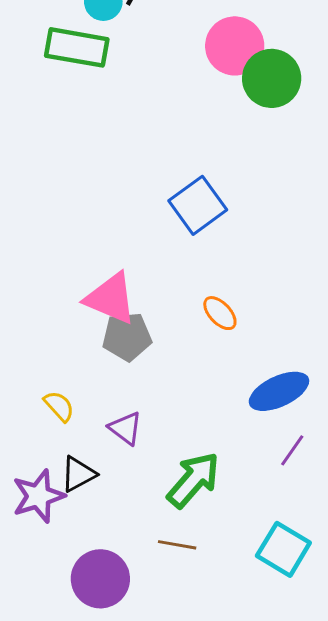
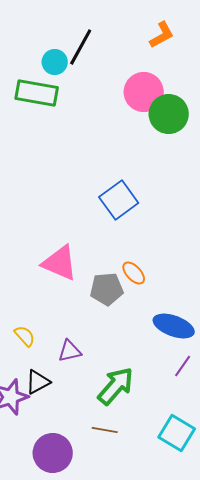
gray pentagon: (127, 337) -> (107, 289), moved
blue ellipse: (279, 391) -> (174, 326), turned 45
purple triangle: (125, 428) -> (70, 351), turned -50

